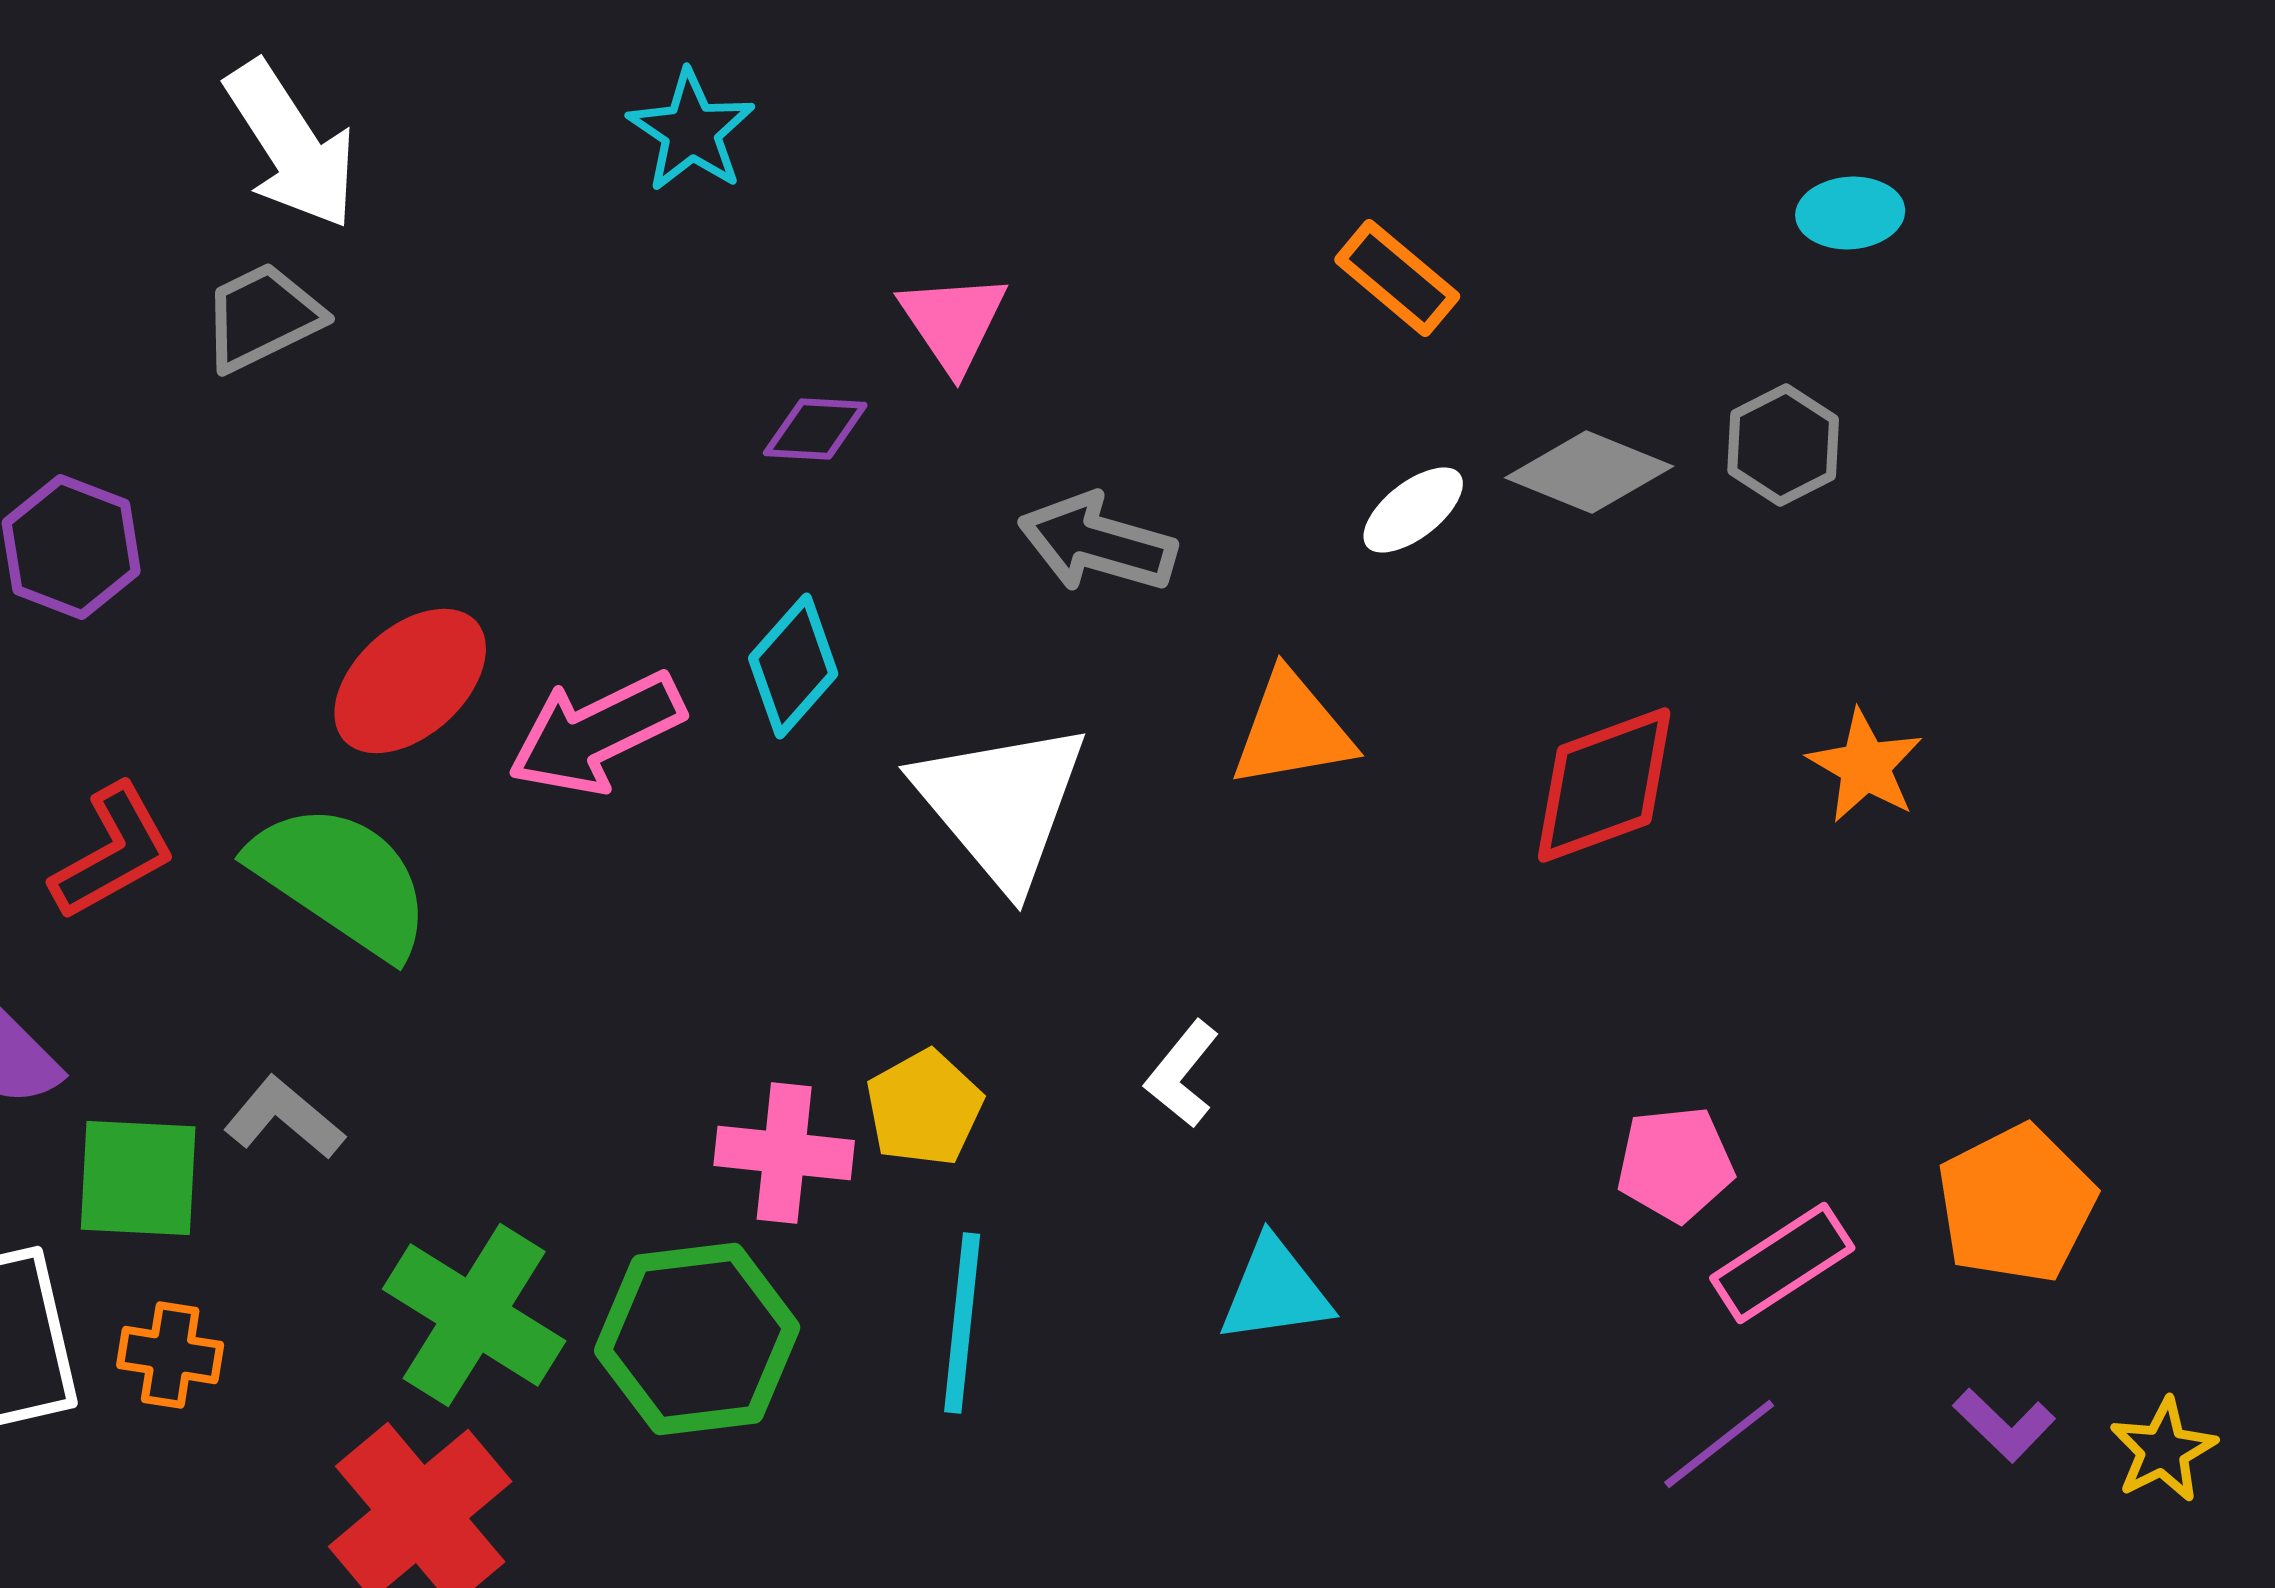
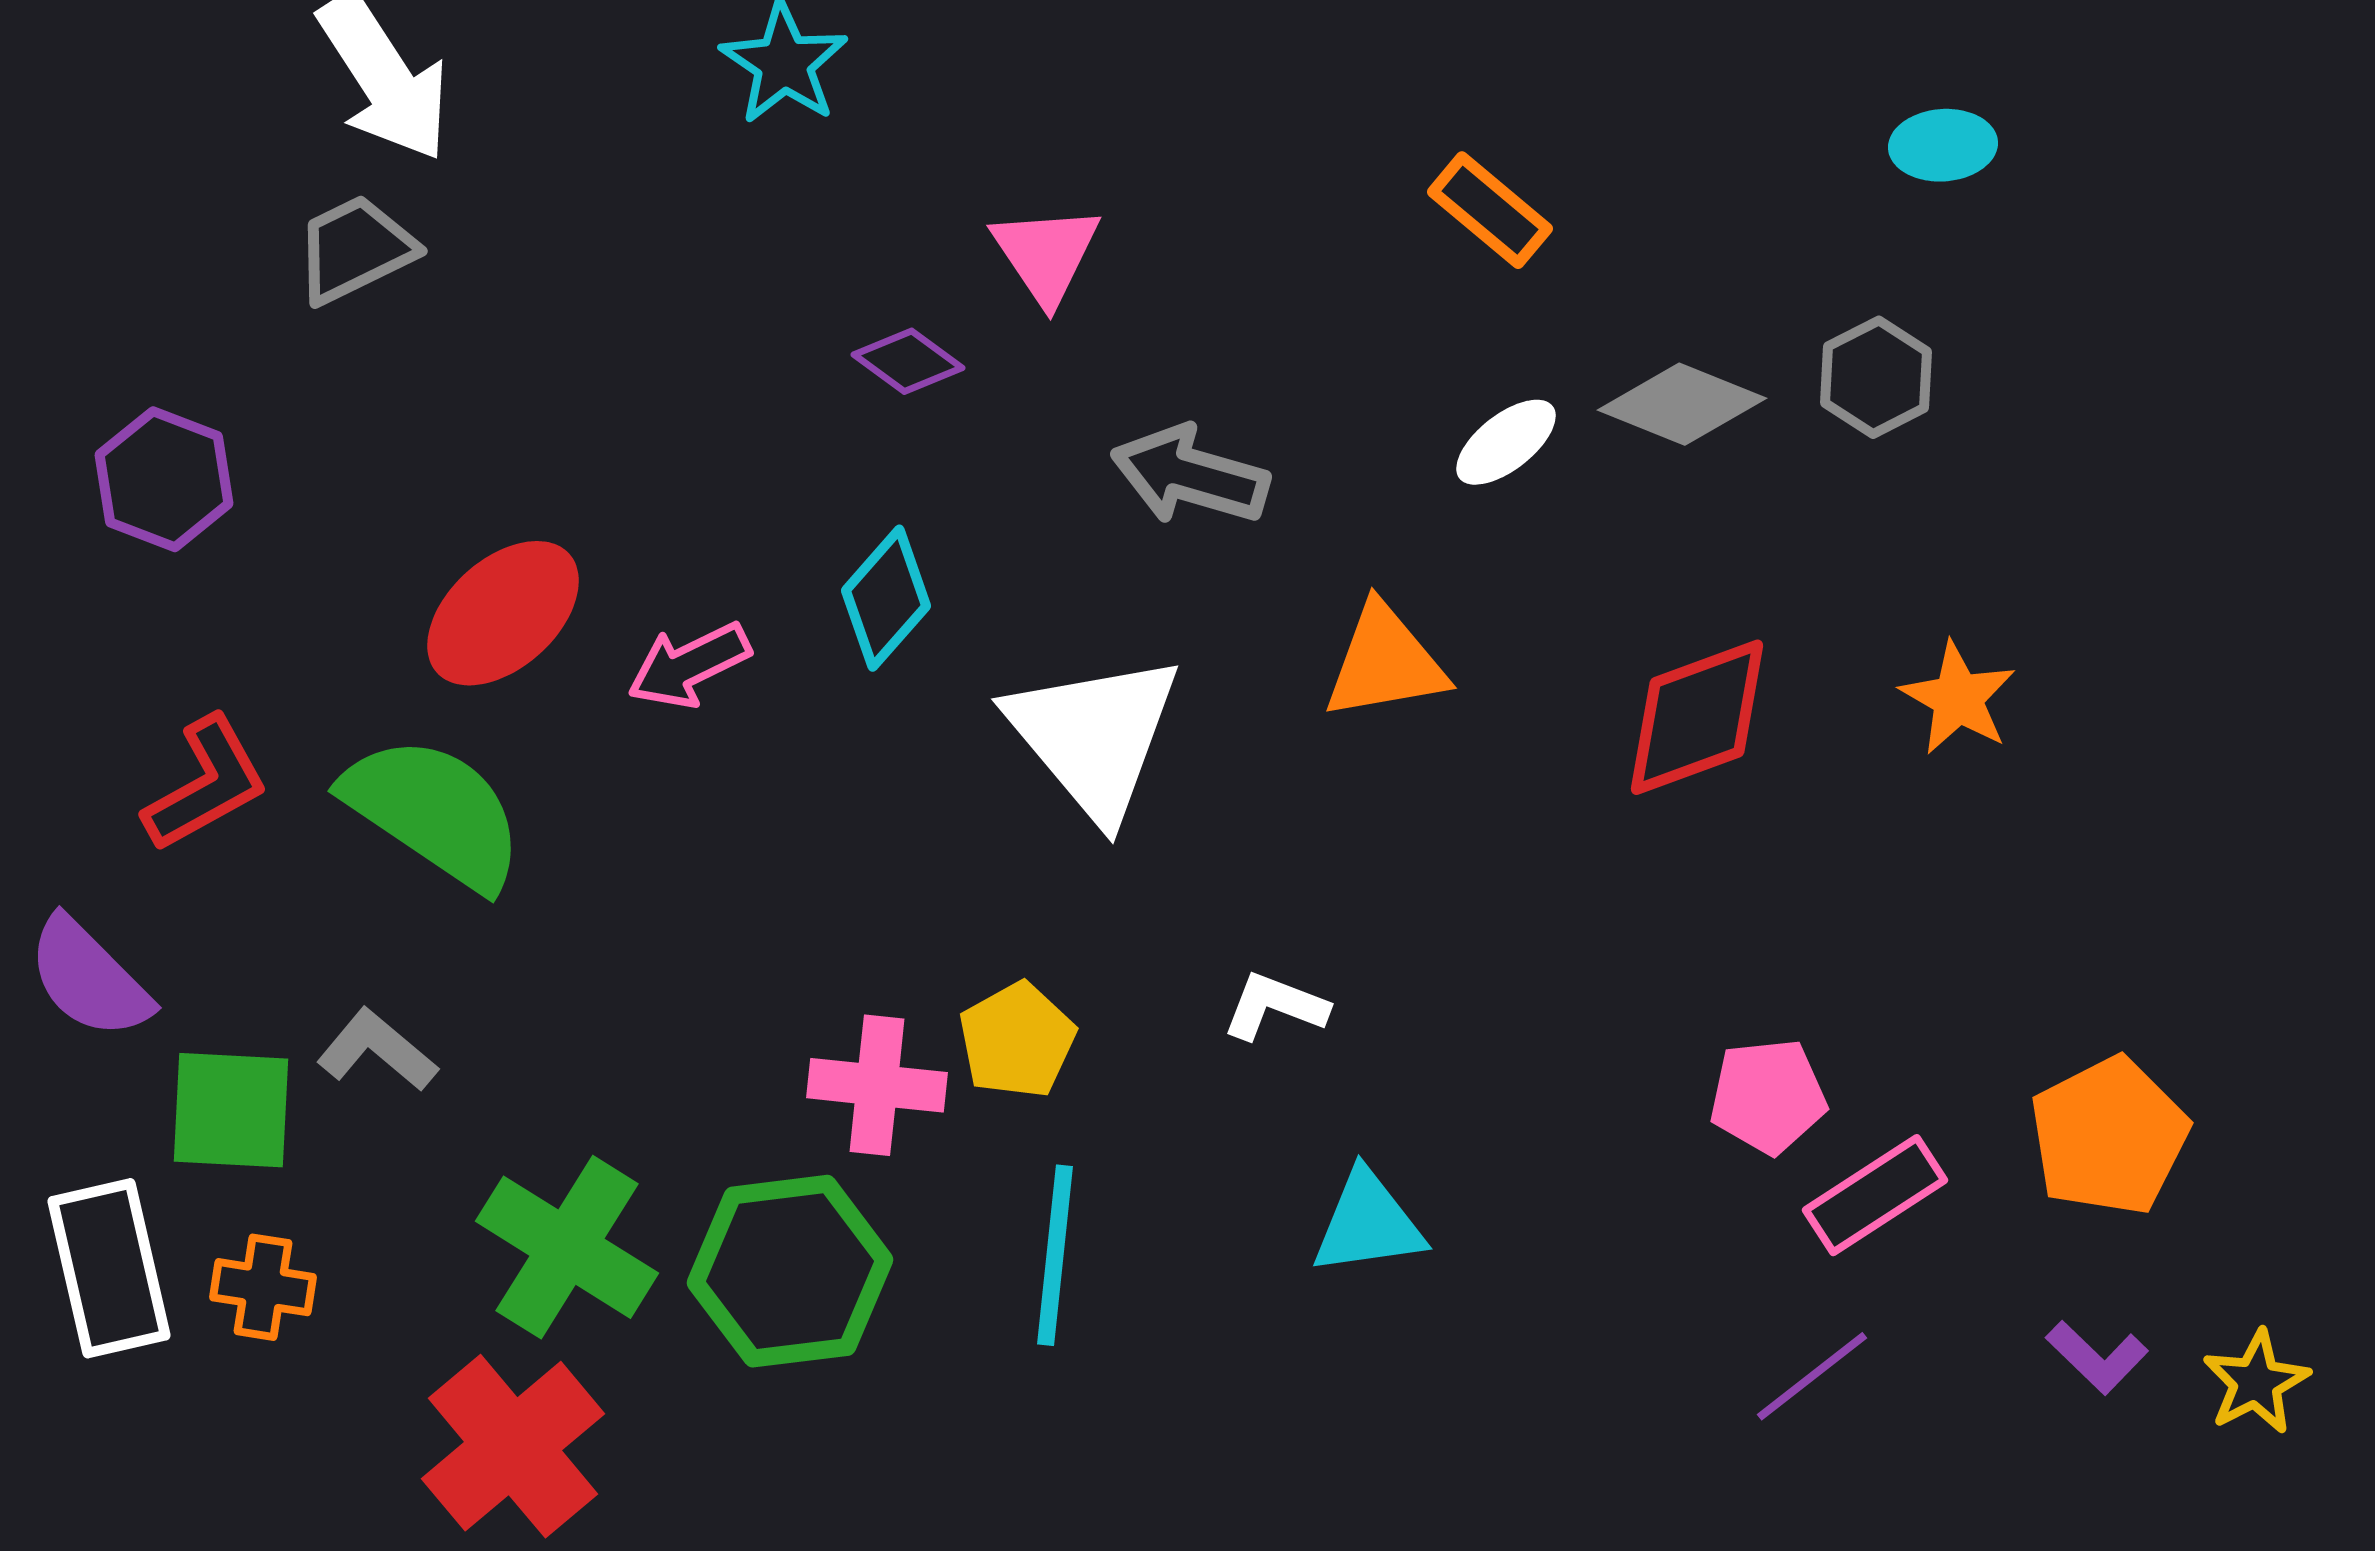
purple diamond: (815, 429) -> (908, 361), turned 33
pink arrow: (596, 733) -> (689, 665), size x0.7
white L-shape: (1182, 1074) -> (1275, 1006), turned 72

